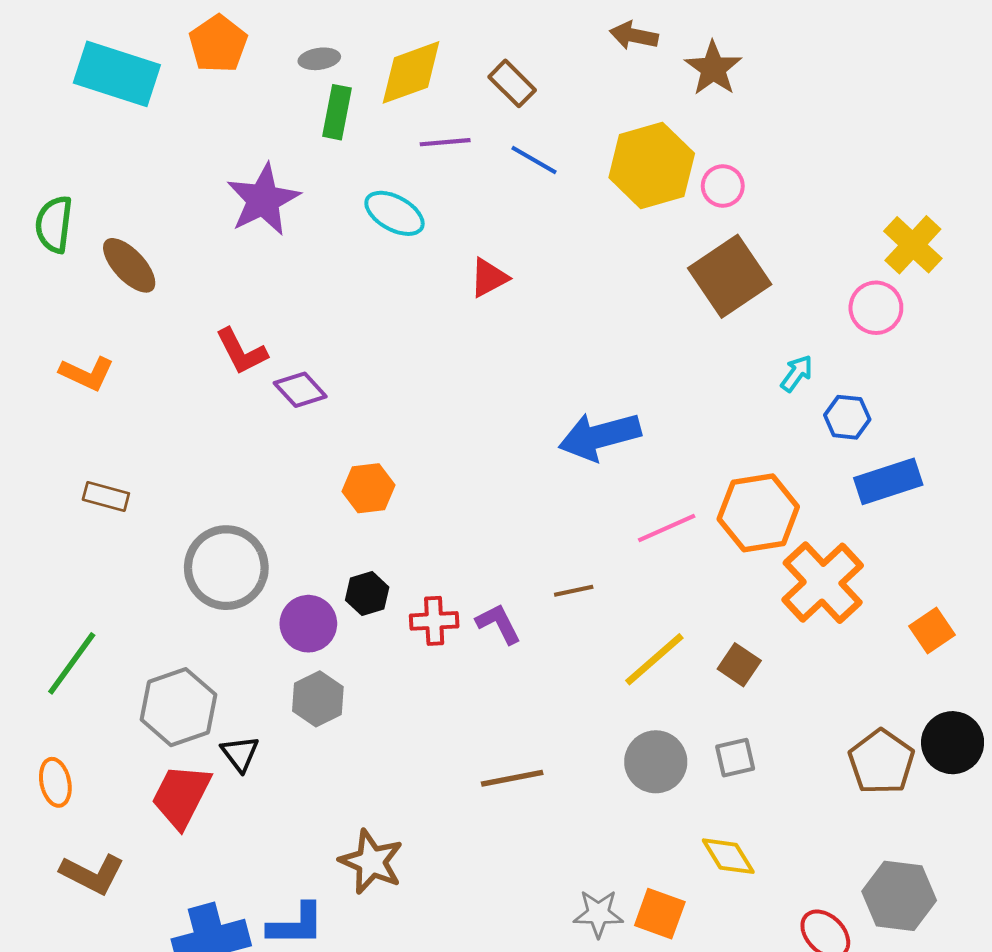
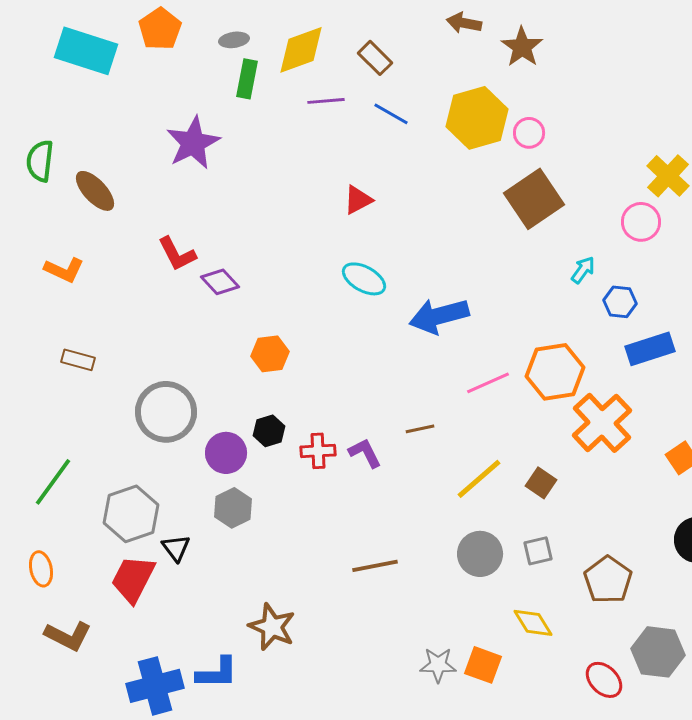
cyan ellipse: (395, 213) -> (364, 279), moved
brown pentagon: (881, 762) -> (608, 580), moved

